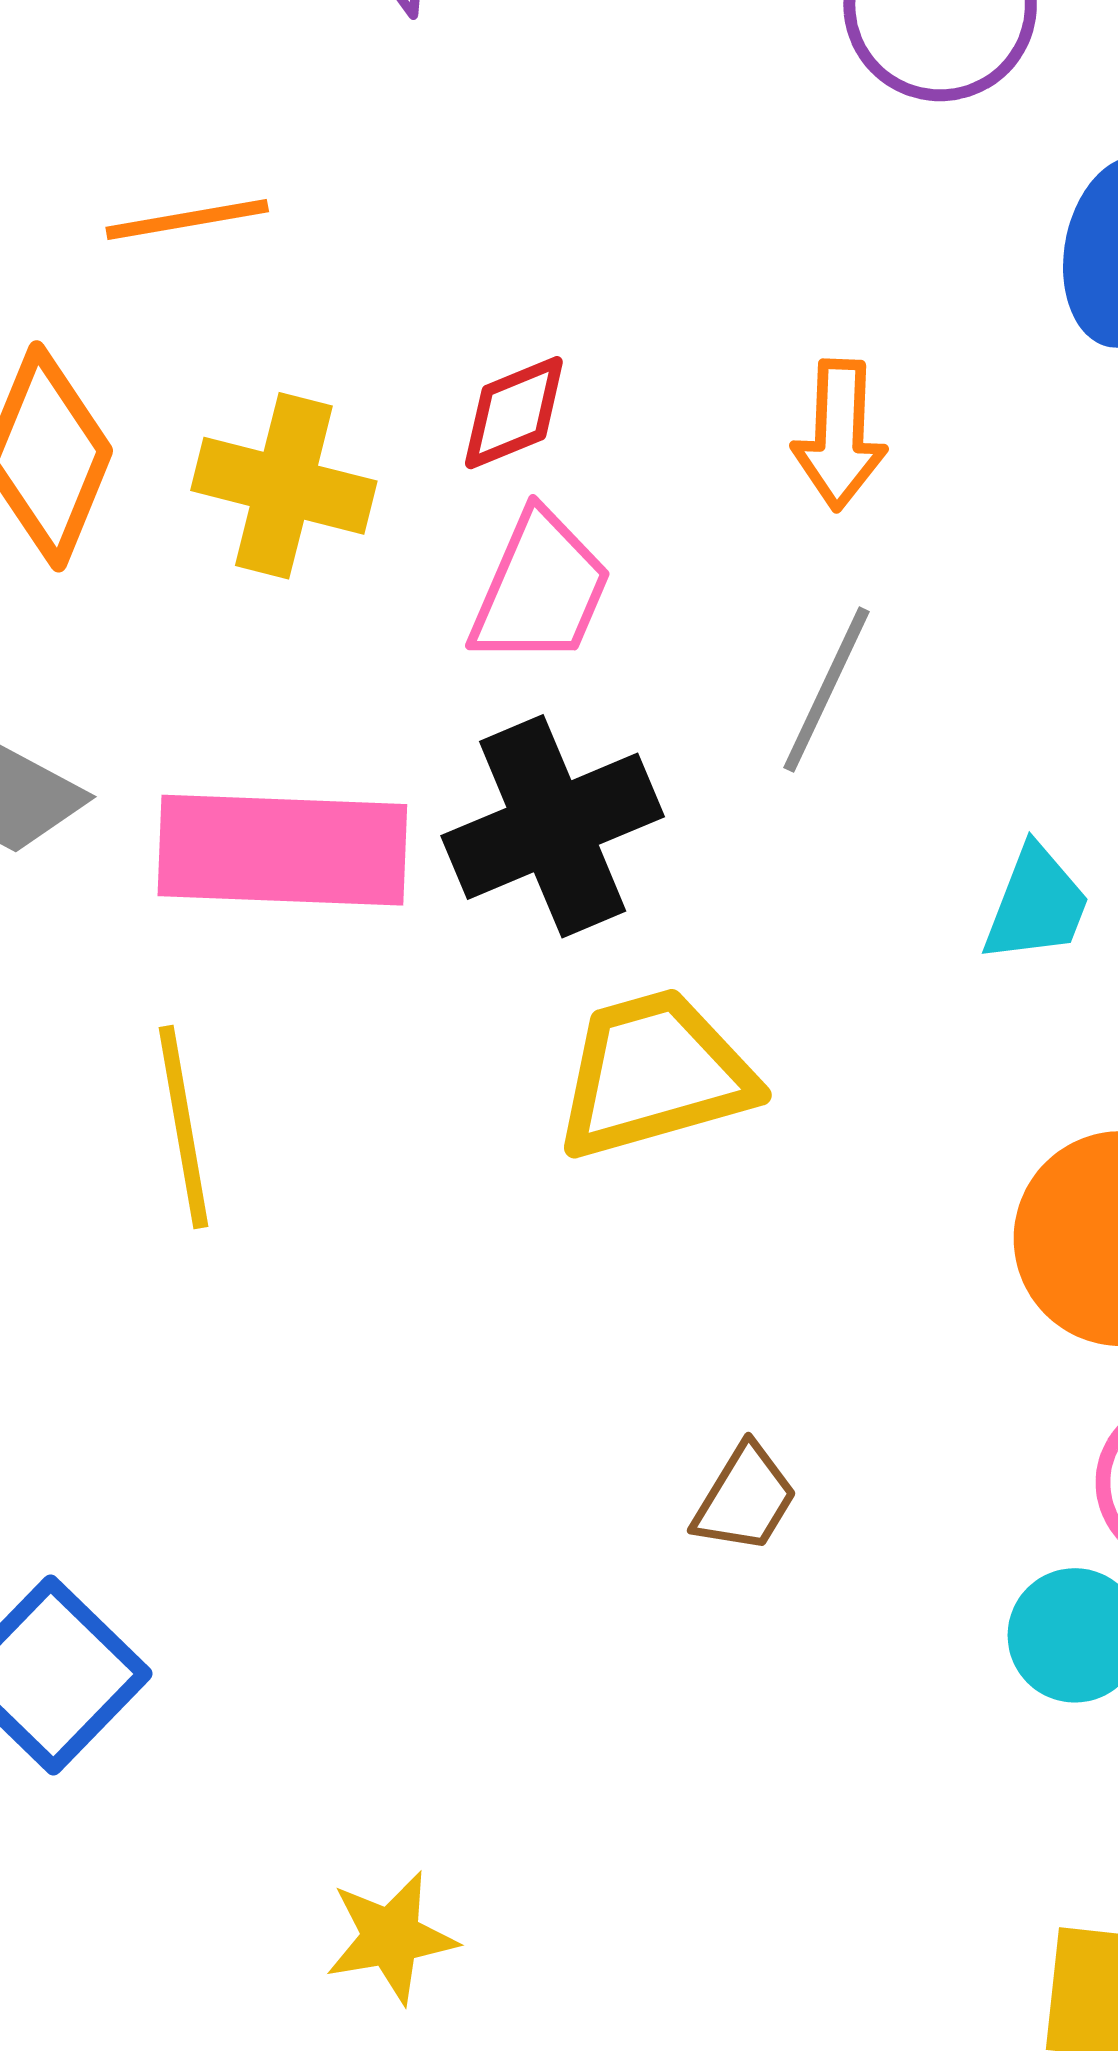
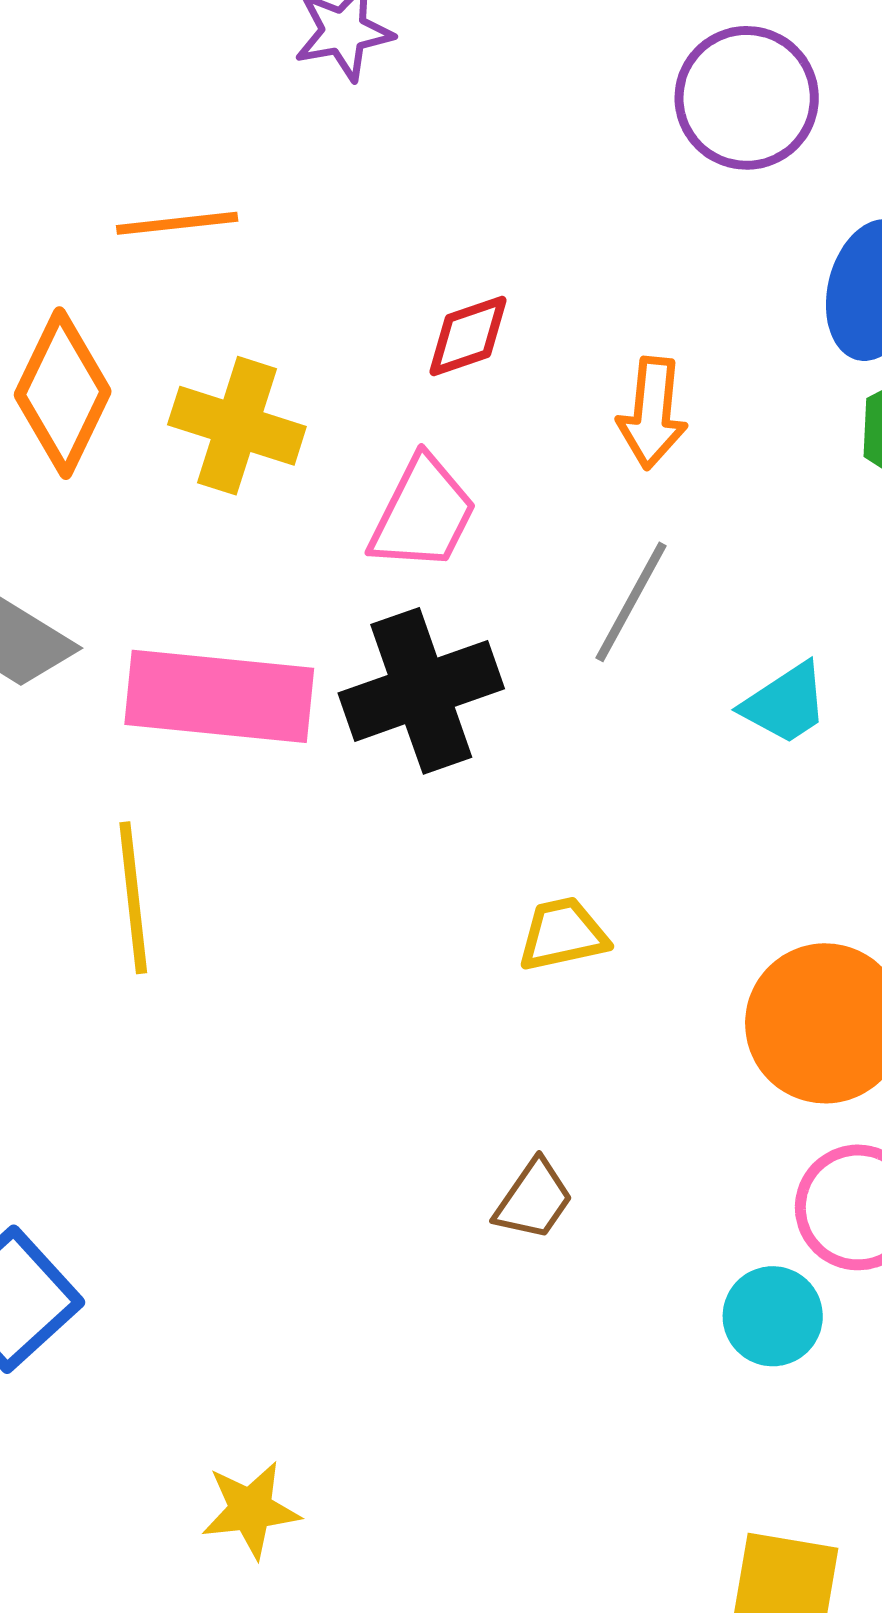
red diamond: (514, 413) -> (468, 336), moved
cyan trapezoid: (1036, 904) -> (785, 704), moved, turned 32
yellow trapezoid: (654, 1074) -> (563, 934), moved, size x0.6

